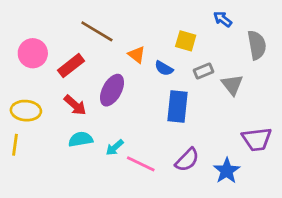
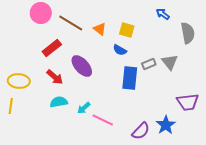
yellow square: (186, 41) -> (127, 30), moved
pink circle: (33, 53) -> (41, 13), moved
orange triangle: (137, 55) -> (100, 29), moved
gray rectangle: (203, 71) -> (149, 64), moved
purple ellipse: (112, 90) -> (82, 66), turned -70
purple semicircle: (187, 160) -> (141, 131), moved

